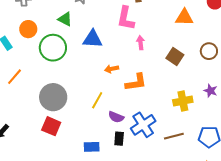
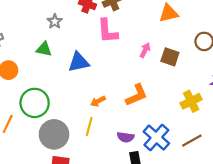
pink arrow: (140, 43) -> (145, 50), moved, turned 48
green circle: (53, 48) -> (35, 103), moved
orange arrow: (112, 69) -> (98, 101), moved
yellow line: (97, 100) -> (89, 127), moved

